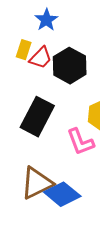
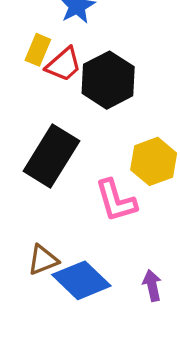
brown triangle: (37, 183) -> (43, 260), size x0.6

